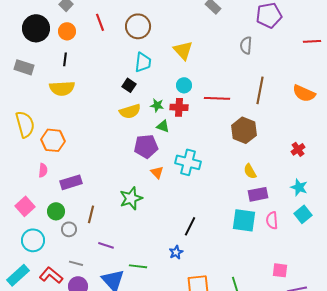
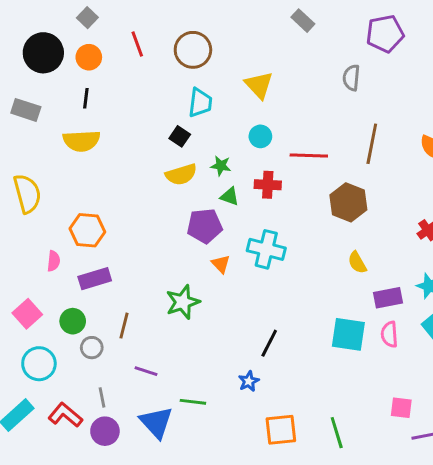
red cross: (179, 107) -> (268, 185), moved
orange hexagon: (53, 140) -> (87, 230), moved
purple rectangle: (258, 194) -> (388, 298), moved
gray line: (76, 263) -> (102, 397), turned 64

